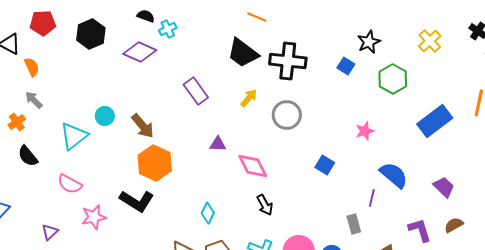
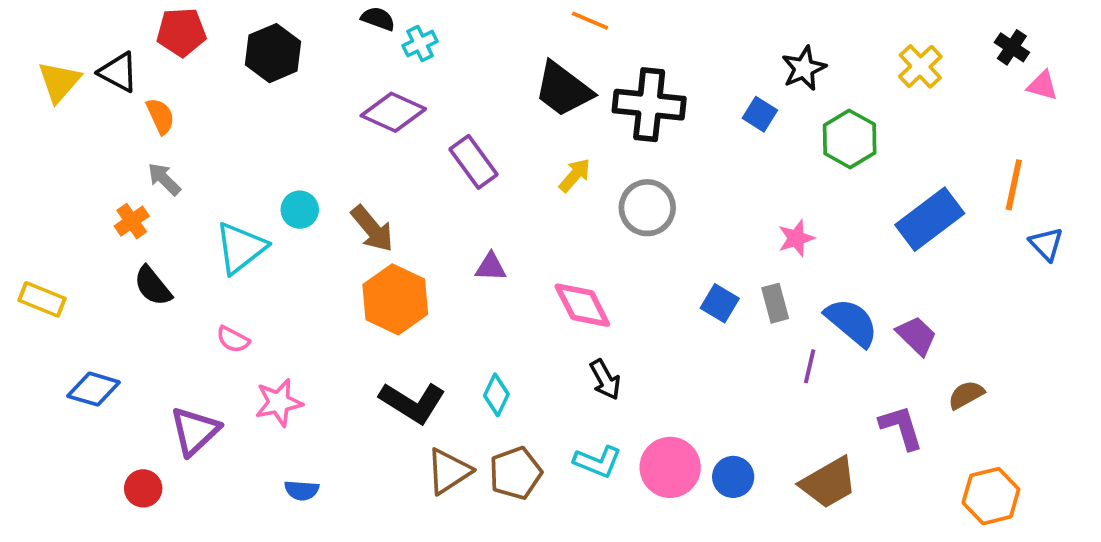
purple diamond: (140, 52) -> (393, 112), moved
purple triangle: (218, 144) -> (491, 267), moved
pink semicircle: (70, 184) -> (233, 339), size x0.7
purple trapezoid: (444, 187) -> (916, 336), moved
black L-shape: (137, 201) -> (412, 402), moved
gray rectangle: (354, 224) -> (775, 303), moved
brown semicircle: (454, 225) -> (966, 395), moved
purple triangle: (50, 232) -> (195, 431), size x1.6

